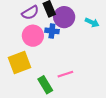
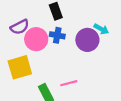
purple semicircle: (30, 13) -> (20, 27), moved
purple circle: (64, 17) -> (87, 40), moved

